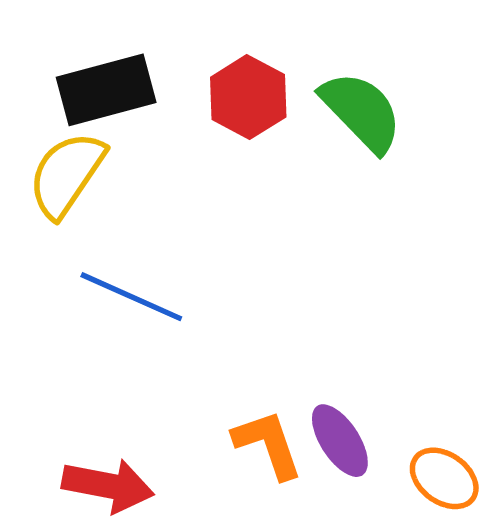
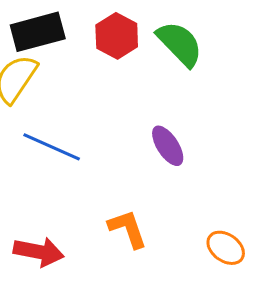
purple ellipse: (340, 441) -> (168, 146), moved

